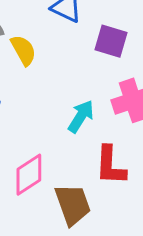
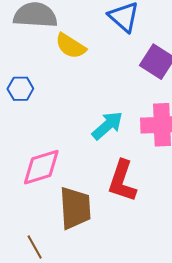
yellow semicircle: (23, 50) -> (71, 46), turned 136

